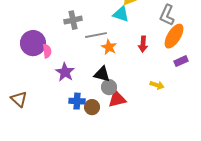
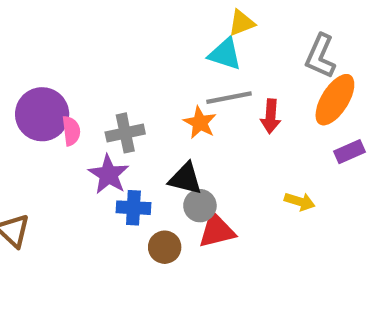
gray cross: (73, 20) -> (125, 133), moved
gray line: (96, 35) -> (229, 98), moved
blue cross: (77, 101) -> (133, 208), moved

